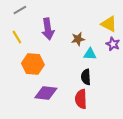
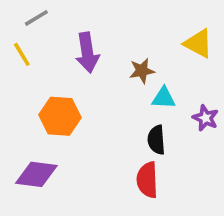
yellow line: (17, 37) -> (22, 54), moved
purple star: (113, 44) -> (205, 118), moved
purple diamond: (46, 93) -> (36, 174), moved

